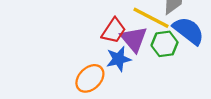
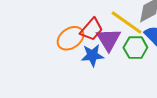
orange ellipse: (90, 78) -> (71, 38), moved

